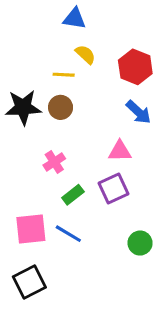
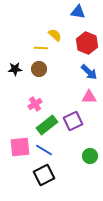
blue triangle: (75, 19) -> (78, 12), moved
black star: (23, 107) -> (15, 69), size x0.6
pink triangle: (120, 151) -> (89, 97), moved
green rectangle: (73, 195) -> (47, 125), size x1.5
black square: (29, 282) -> (44, 175), moved

